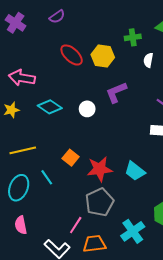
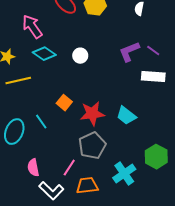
pink arrow: (22, 78) -> (32, 27), moved, turned 45
purple L-shape: (116, 92) -> (129, 52), moved
yellow line: (23, 150) -> (18, 81), moved
pink semicircle: (21, 225) -> (33, 168), moved

